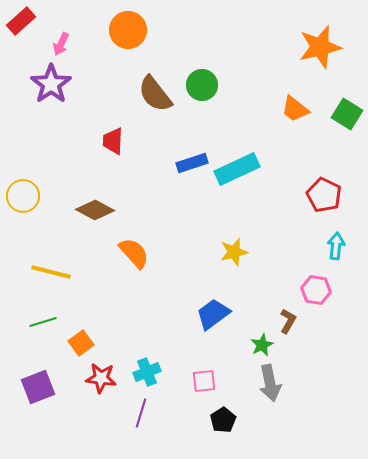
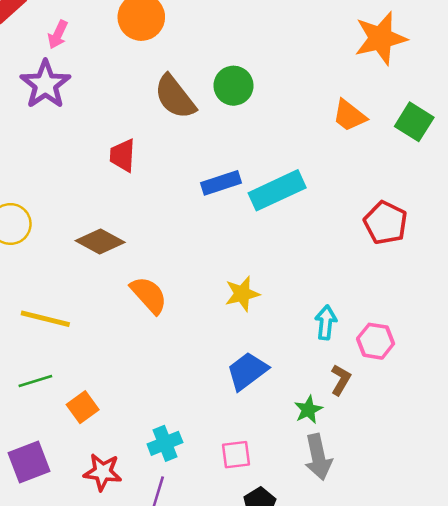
cyan arrow: (336, 246) -> (326, 322), moved
yellow star: (234, 252) -> (242, 294), moved
red star: (101, 378) -> (103, 472), moved

